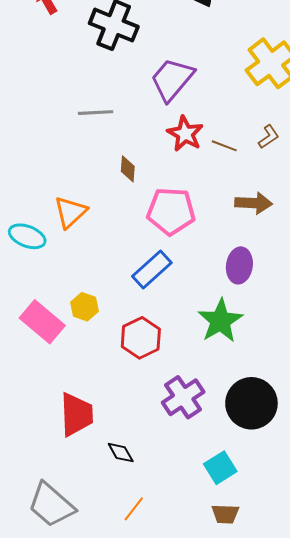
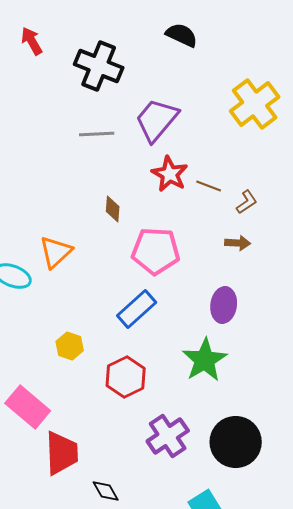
gray line: (96, 113) -> (97, 134), moved
brown L-shape: (269, 137) -> (247, 202), moved
brown arrow: (253, 203) -> (238, 243), size x0.7
pink rectangle: (42, 322) -> (28, 407), moved

